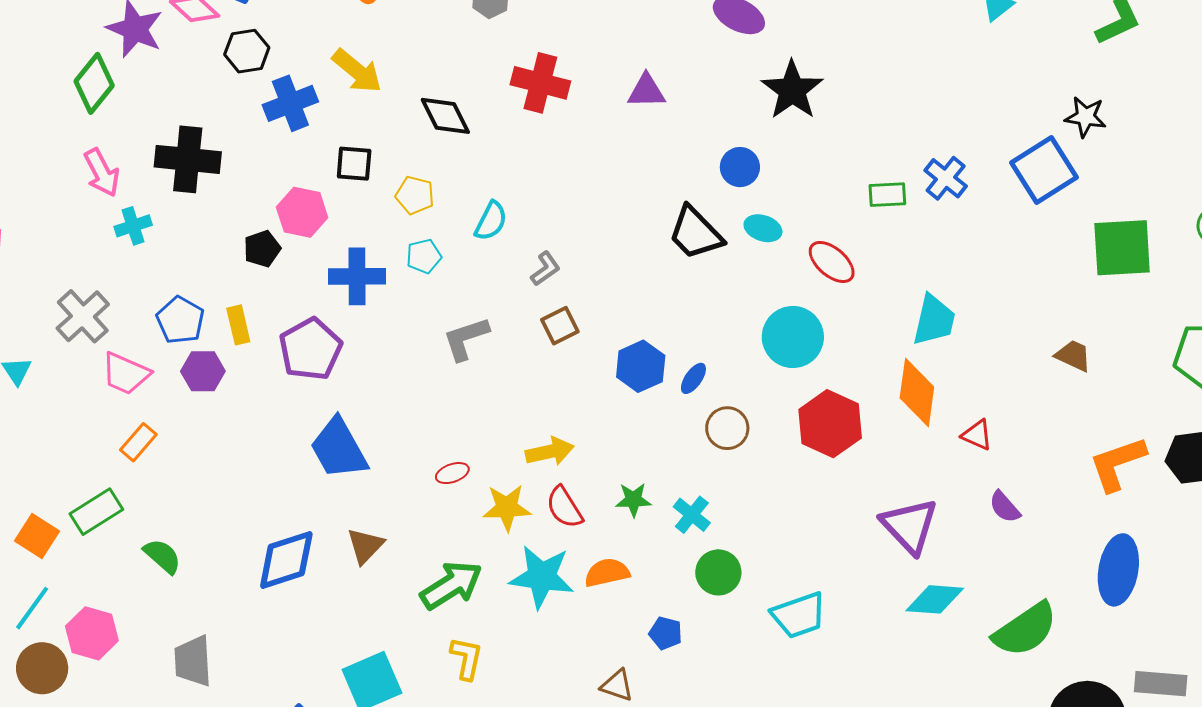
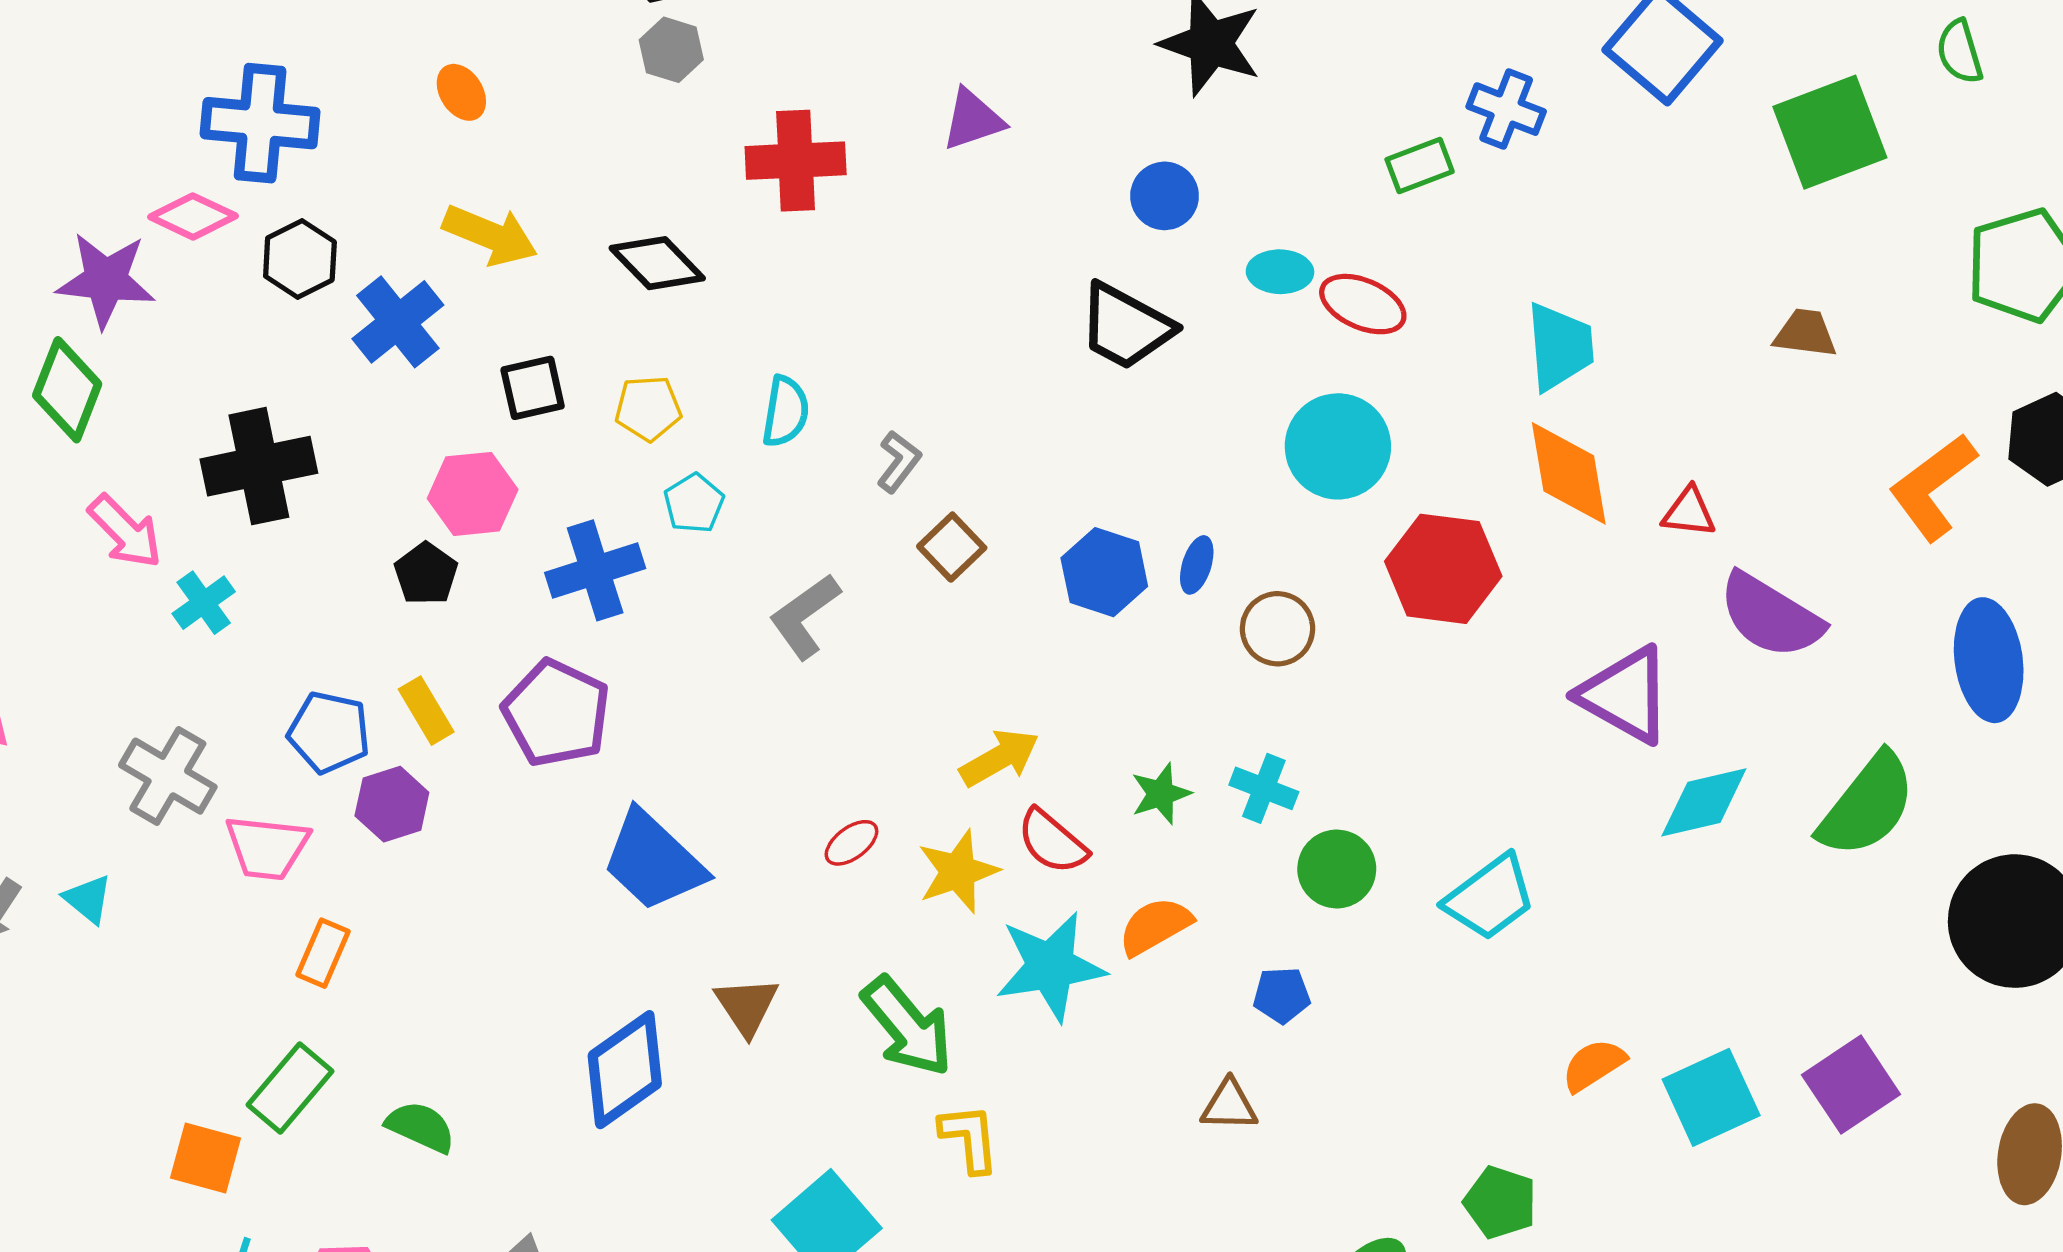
cyan ellipse: (763, 228) -> (1280, 272), moved
purple semicircle: (1005, 507) -> (1771, 616), size x1.8
green arrow: (451, 585) -> (907, 1026), turned 100

